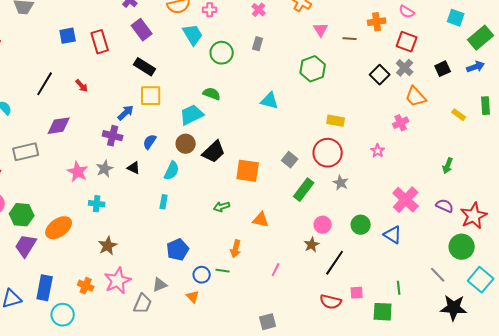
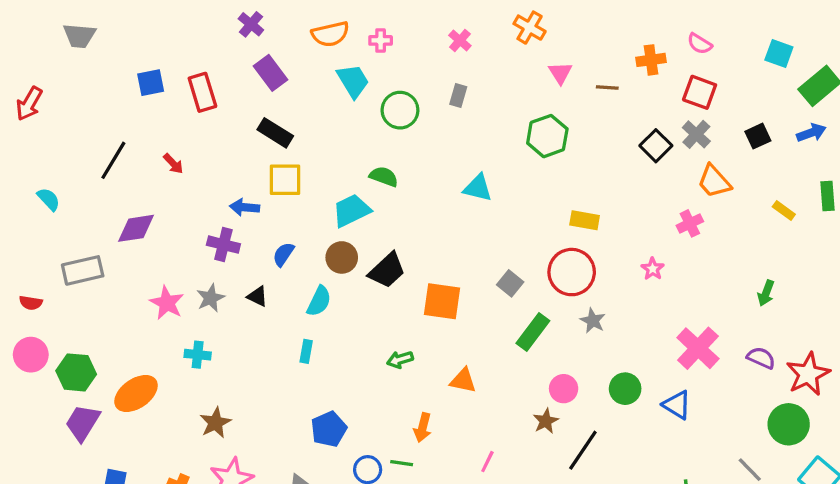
blue arrow: (126, 113) -> (245, 207), turned -132

